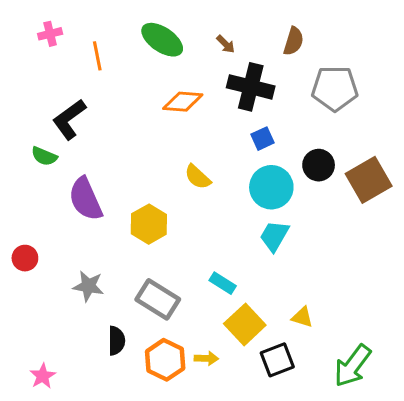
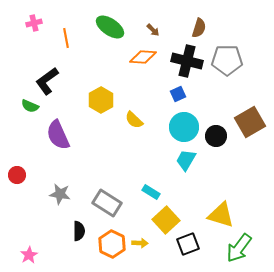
black cross: (251, 87) -> (187, 61), moved
orange diamond: (183, 102) -> (143, 57), moved
black circle: (319, 165) -> (216, 136), moved
yellow hexagon: (149, 224) -> (101, 100), moved
yellow triangle: (302, 317) -> (221, 215), moved, size x1.8

